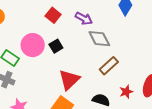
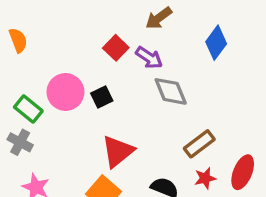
red square: (53, 15) -> (116, 48), moved
brown rectangle: (109, 66) -> (199, 144), moved

